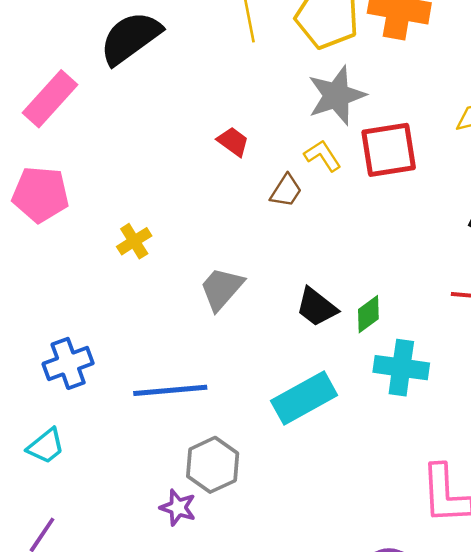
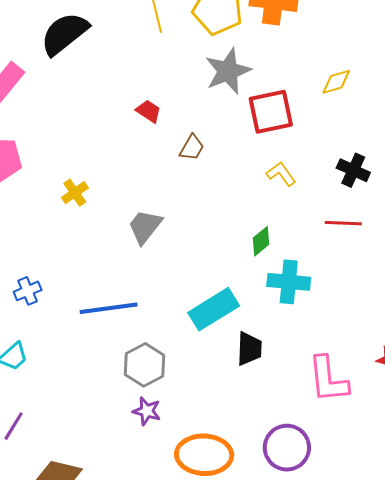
yellow L-shape: (323, 156) -> (281, 174), moved
black trapezoid: (317, 307) -> (249, 349), moved, turned -123
blue cross: (68, 363) -> (28, 291), size x0.7
purple star: (178, 508) -> (147, 411), moved

